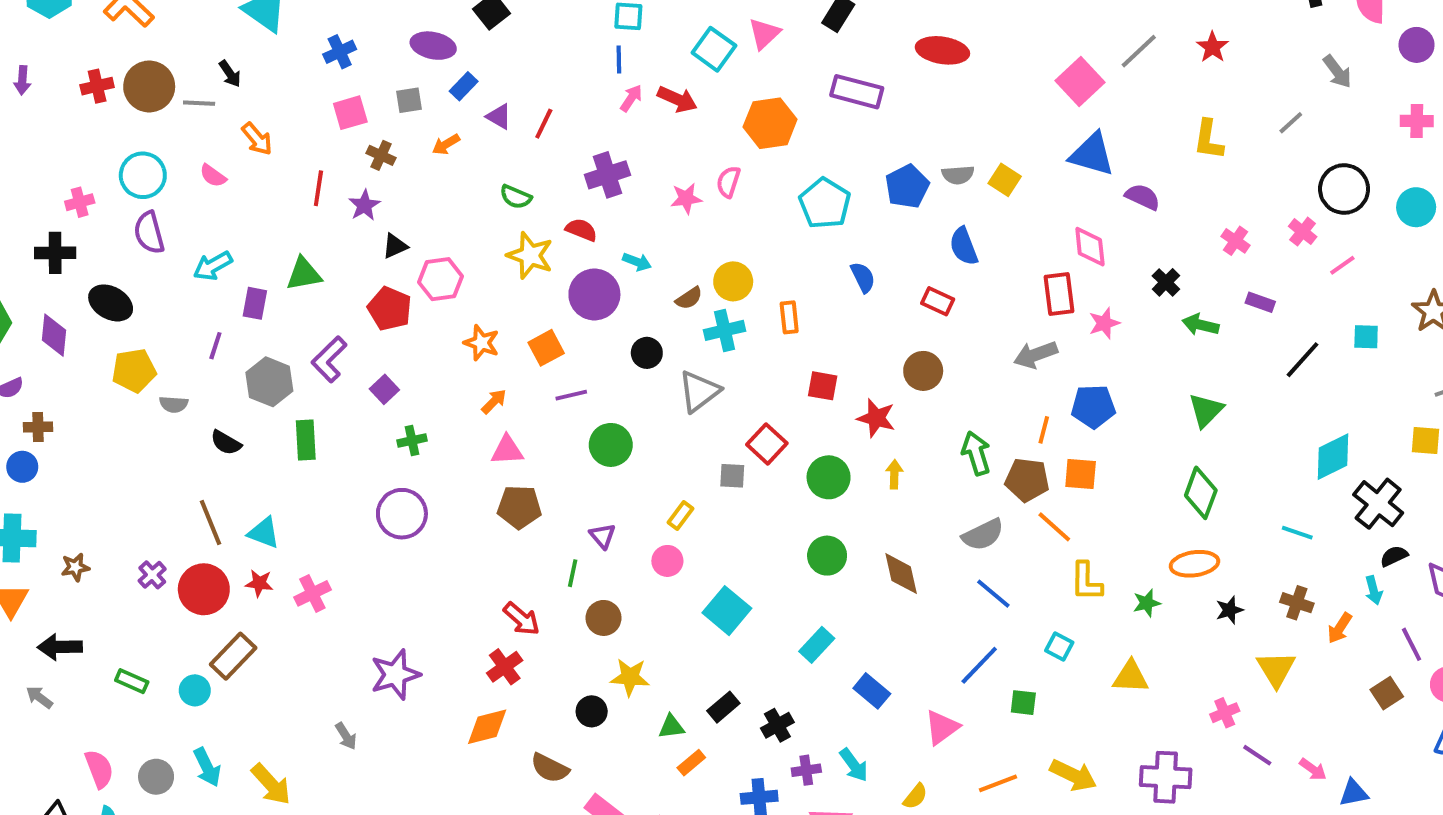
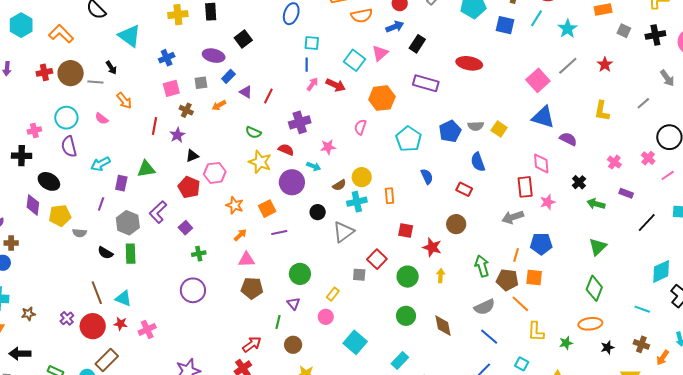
pink star: (686, 198) -> (328, 147), moved
purple diamond: (54, 335) -> (33, 205), moved
green rectangle: (306, 440) -> (131, 254), moved
green circle: (611, 445) -> (300, 274), moved
red arrow: (521, 619) -> (252, 344), turned -78

